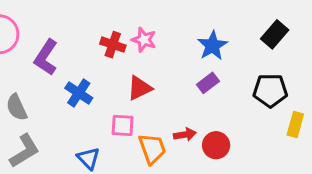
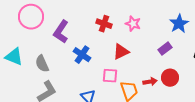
pink star: (144, 40) -> (133, 24), moved
blue star: (212, 46) -> (179, 24), moved
red circle: (216, 145) -> (170, 78), moved

